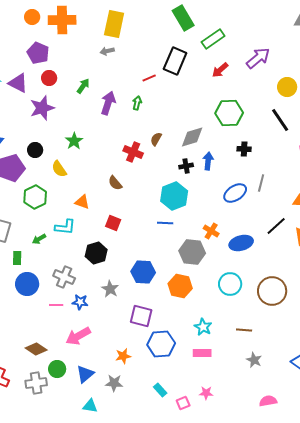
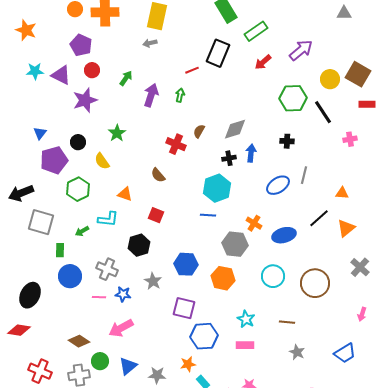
green hexagon: (229, 113) -> (293, 98), moved
orange star: (123, 356) -> (188, 364), moved

